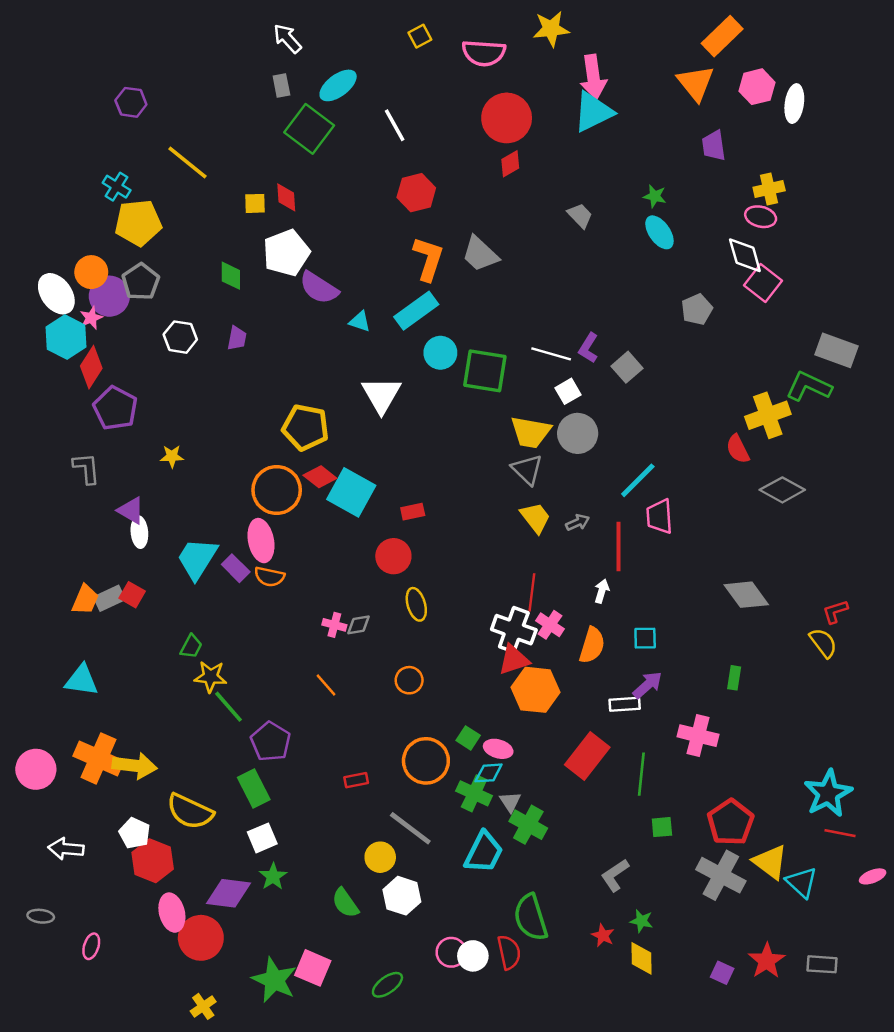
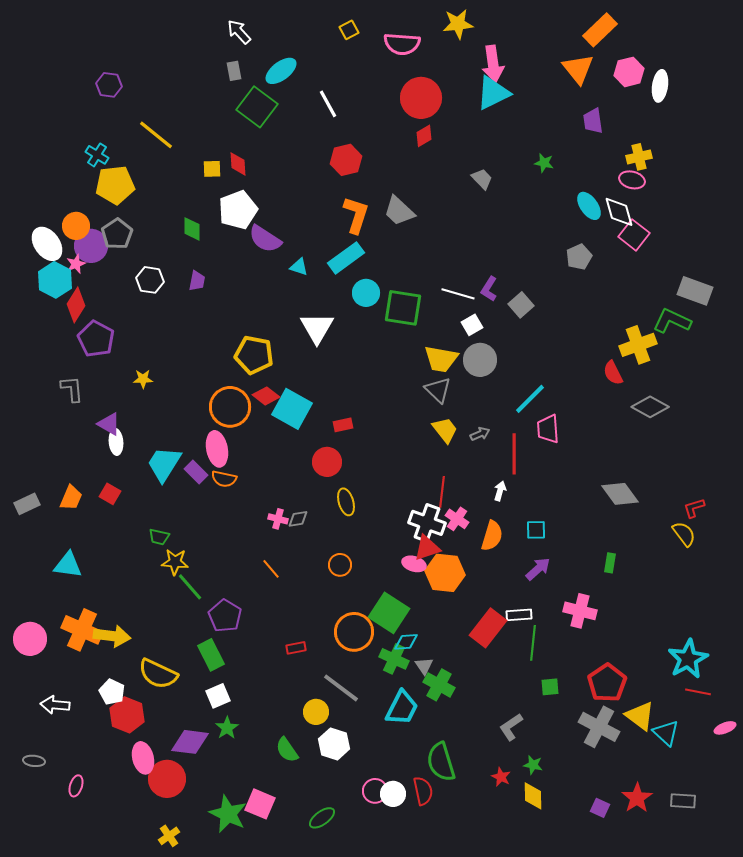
cyan ellipse: (659, 232) -> (589, 206), moved
gray rectangle: (109, 598) -> (27, 504), moved
green trapezoid: (191, 646) -> (159, 537), turned 75
white rectangle: (625, 704) -> (519, 615), moved
green square: (468, 738) -> (389, 613), size x2.0
pink ellipse: (498, 749) -> (414, 564), moved

